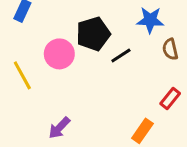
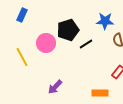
purple arrow: (59, 128) -> (55, 87), moved
orange rectangle: (142, 131) -> (100, 93), turned 56

